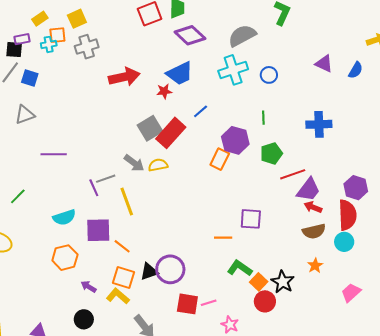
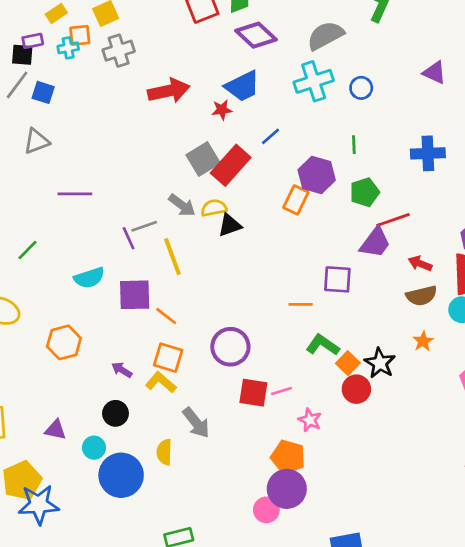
purple trapezoid: (308, 190) -> (375, 243), moved
orange hexagon: (65, 258) -> (64, 342), moved
black triangle: (149, 272) -> (230, 225), moved

